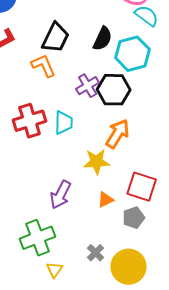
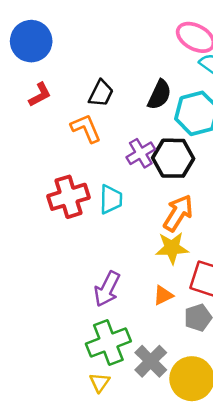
black trapezoid: (56, 38) -> (101, 93), size x0.7
yellow star: (97, 162) -> (172, 248), moved
green cross: (38, 238) -> (108, 343), moved
gray cross: (96, 253) -> (151, 361), size x1.5

